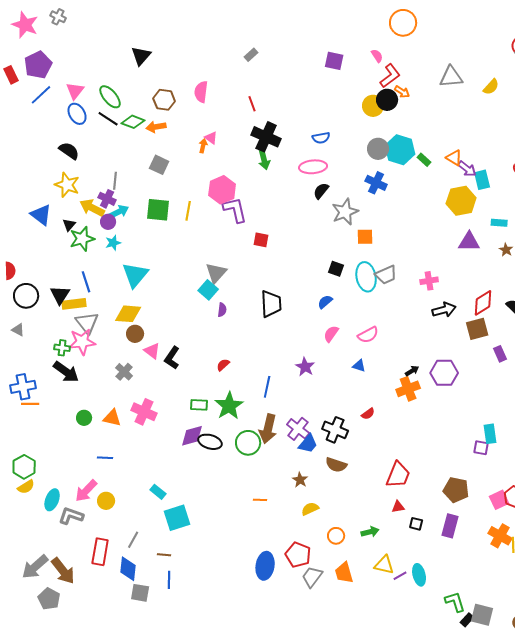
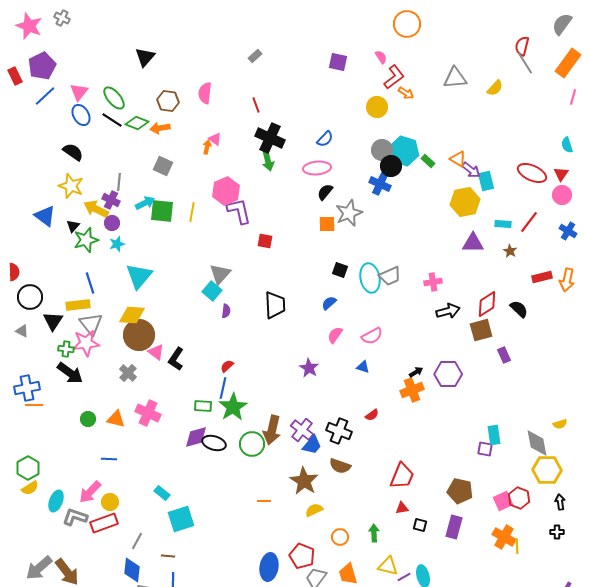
black circle: (387, 100) -> (391, 166), moved
blue semicircle: (321, 138) -> (325, 139), turned -36
cyan arrow: (119, 212) -> (145, 203), moved
orange square: (365, 237) -> (327, 224), moved
black triangle: (60, 295) -> (53, 321), moved
brown circle: (135, 334) -> (139, 335), size x1.8
blue line: (267, 387) -> (223, 388), moved
brown star: (300, 480) -> (304, 481), size x1.8
green arrow: (370, 532) -> (374, 533), turned -78
red rectangle: (100, 552) -> (104, 523), moved, turned 60

